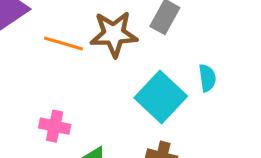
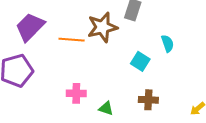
cyan square: (161, 97) -> (140, 61), size x0.6

